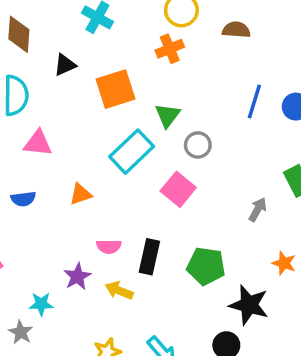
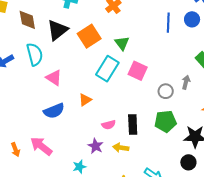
black triangle: (65, 65) -> (57, 30), size x1.6
pink triangle: (38, 143) -> (54, 78), turned 42
gray circle: (198, 145) -> (166, 91), moved
pink square: (178, 189) -> (138, 71), moved
blue semicircle: (23, 199) -> (54, 111), size x1.5

